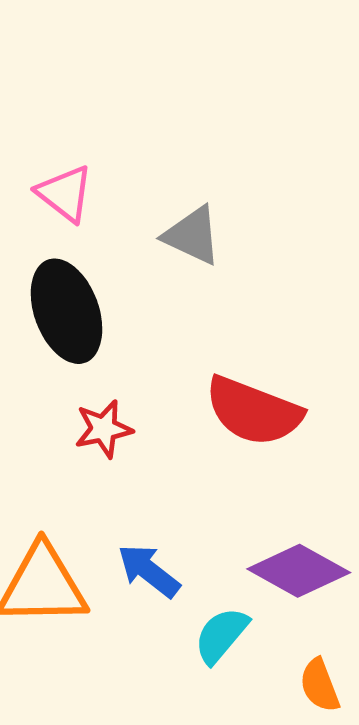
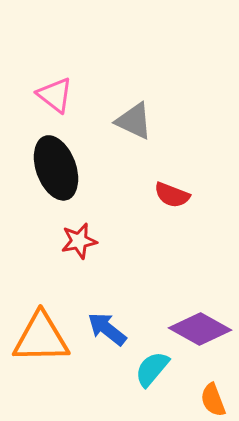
red semicircle: (254, 411) -> (172, 195), moved, size x0.6

